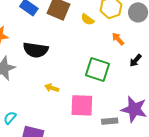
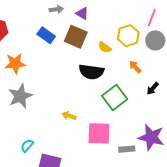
black semicircle: (36, 50) -> (91, 72), moved
green square: (97, 70) -> (115, 97), turned 35

